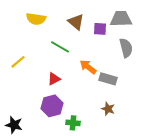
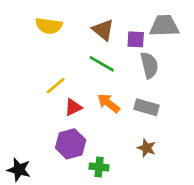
green line: (60, 47) -> (102, 64), moved
gray semicircle: (126, 48) -> (149, 65), moved
yellow line: (18, 62) -> (56, 86), moved
orange arrow: (88, 67) -> (109, 103), moved

